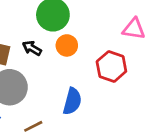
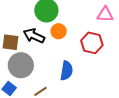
black arrow: (32, 48) -> (34, 36), size x1.5

